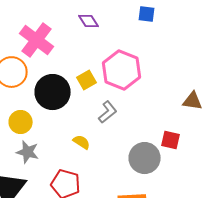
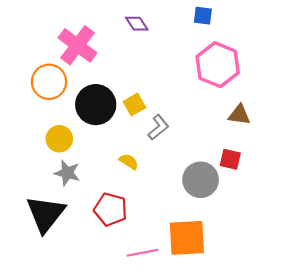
pink hexagon: (122, 70) -> (218, 65), moved
yellow square: (87, 80) -> (134, 105), moved
brown triangle: (193, 101) -> (239, 115), moved

